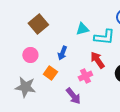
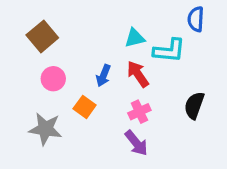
brown square: (38, 24) -> (42, 36), moved
red arrow: (97, 60) -> (138, 74), moved
purple arrow: (73, 96) -> (136, 143), moved

